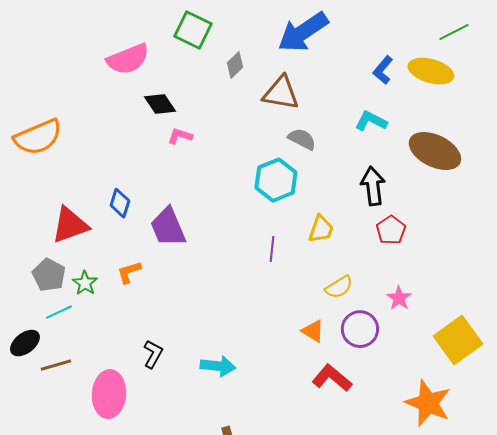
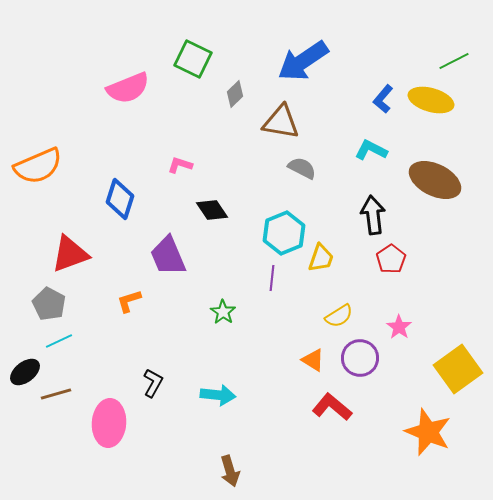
black diamond: (160, 104) -> (212, 210), moved
cyan hexagon: (276, 180) -> (284, 233), moved
blue diamond: (120, 203) -> (120, 199), moved, size x1.4
green star: (85, 283) -> (223, 312), moved

